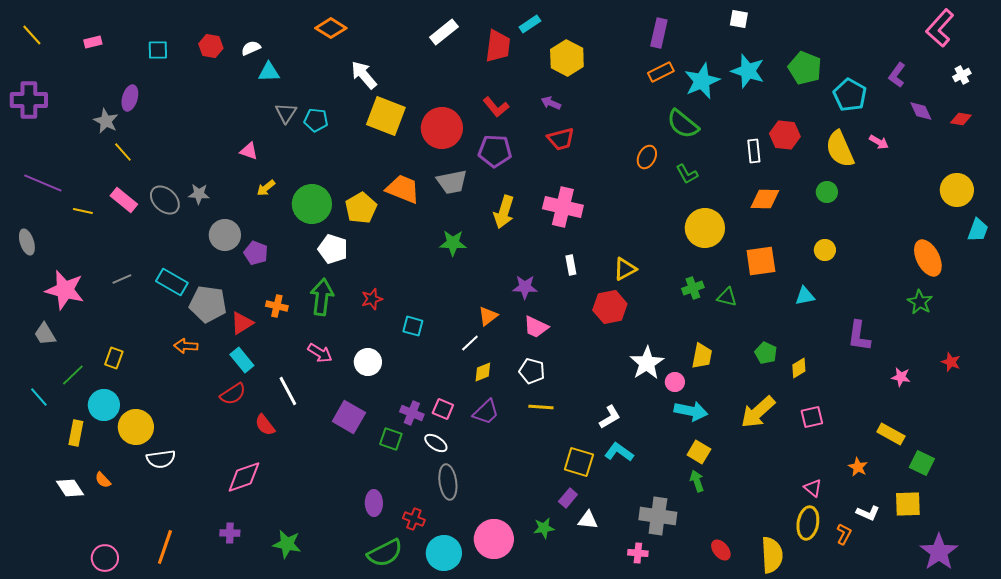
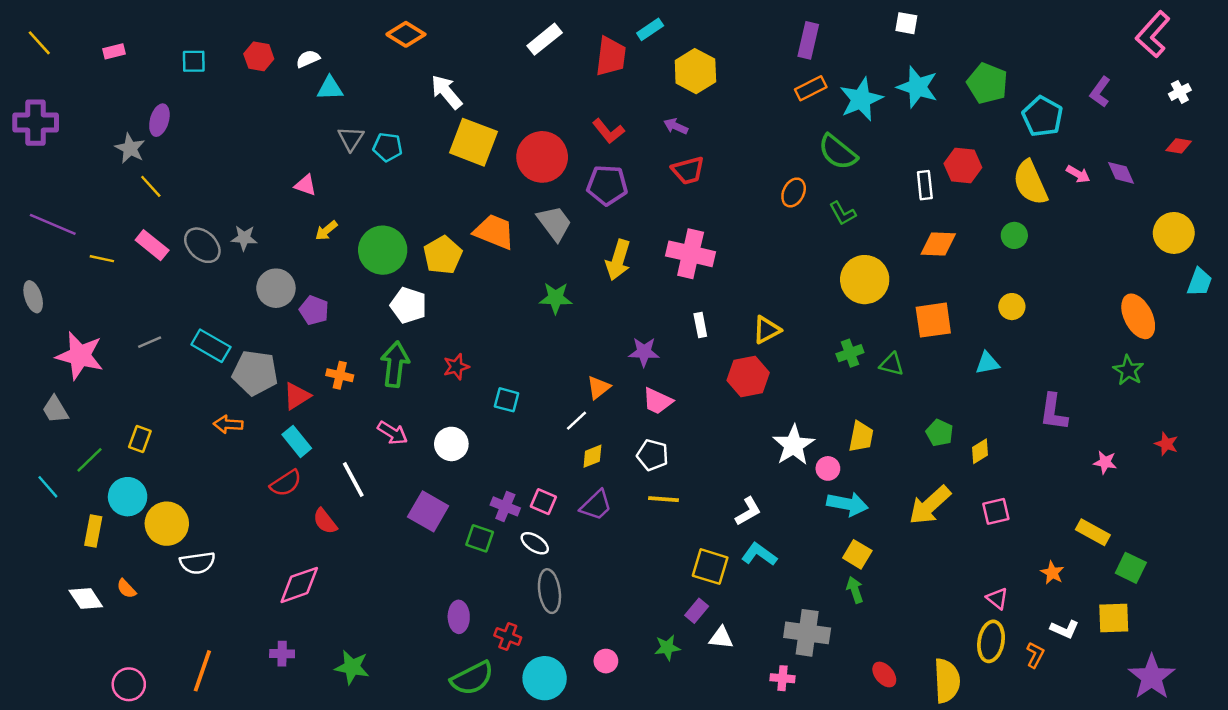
purple diamond: (921, 111) -> (1121, 173), moved
gray trapezoid: (452, 182) -> (554, 223), turned -116
pink circle: (494, 539) -> (606, 661), size x0.5

